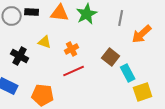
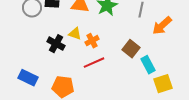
yellow triangle: (45, 42) -> (75, 34), moved
black cross: (20, 56) -> (56, 44), moved

